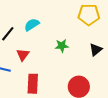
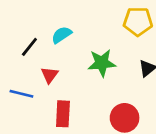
green star: (62, 46) -> (102, 63), size x1.5

